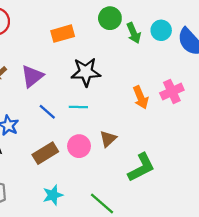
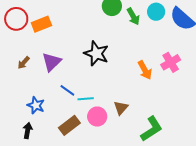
orange rectangle: (63, 34) -> (41, 24), moved
black star: (86, 72) -> (96, 54), turned 30
cyan line: (78, 107) -> (86, 99), moved

